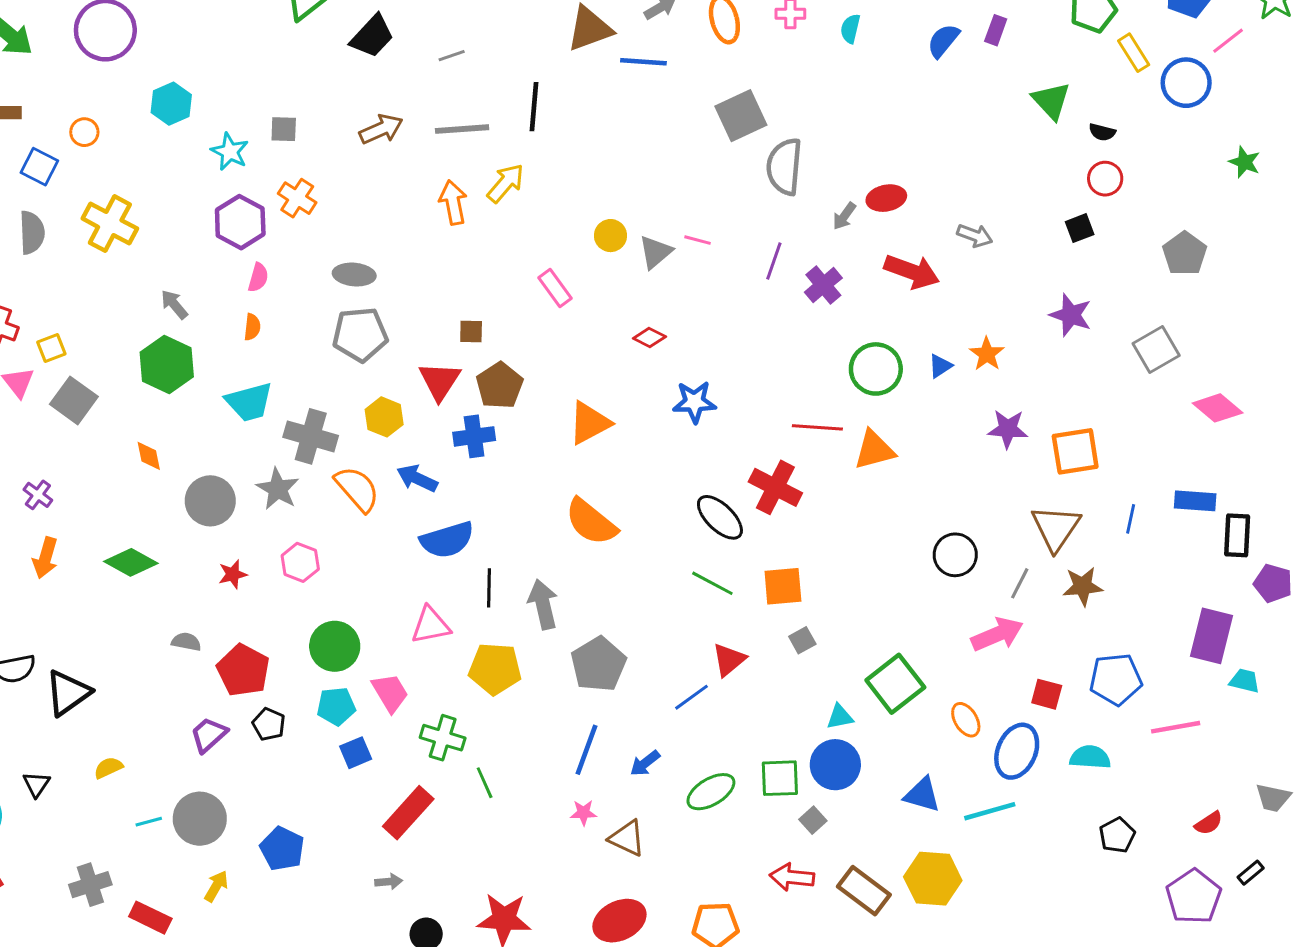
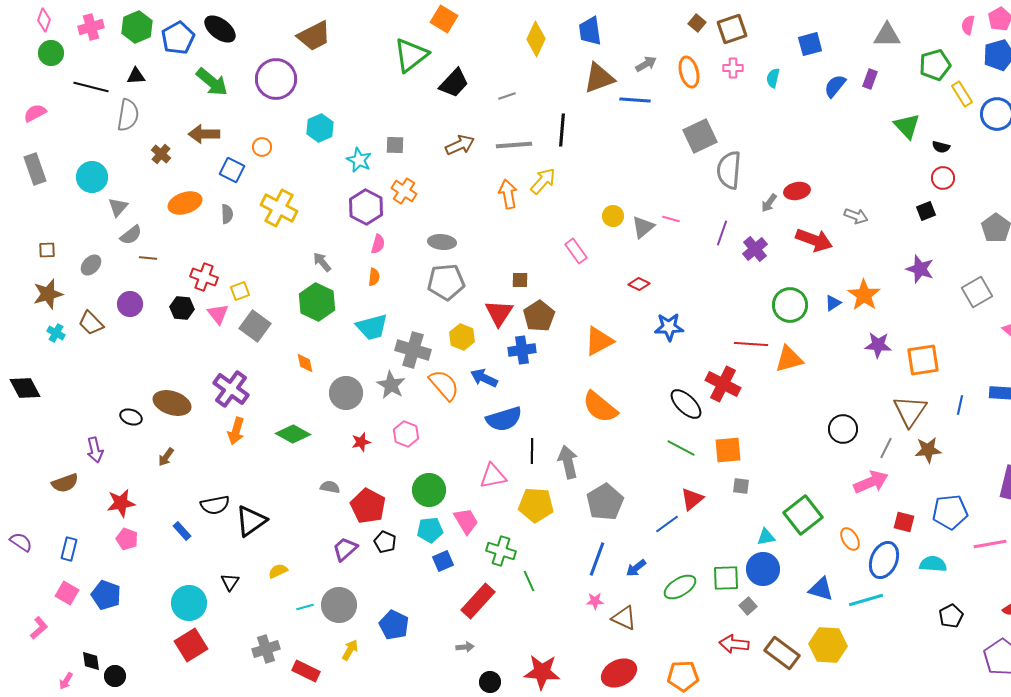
gray semicircle: (32, 233) -> (227, 214), size x0.7
orange star: (987, 354) -> (864, 295), size x1.4
purple cross: (38, 495) -> (231, 389), size x1.8
gray square: (802, 640) -> (741, 486), turned 36

